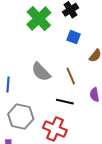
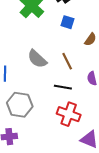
red cross: (55, 129) -> (69, 114), moved

